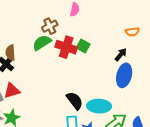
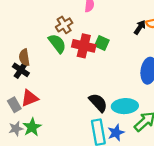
green semicircle: (42, 43) -> (57, 43), turned 90
black arrow: (121, 55) -> (140, 27), moved

